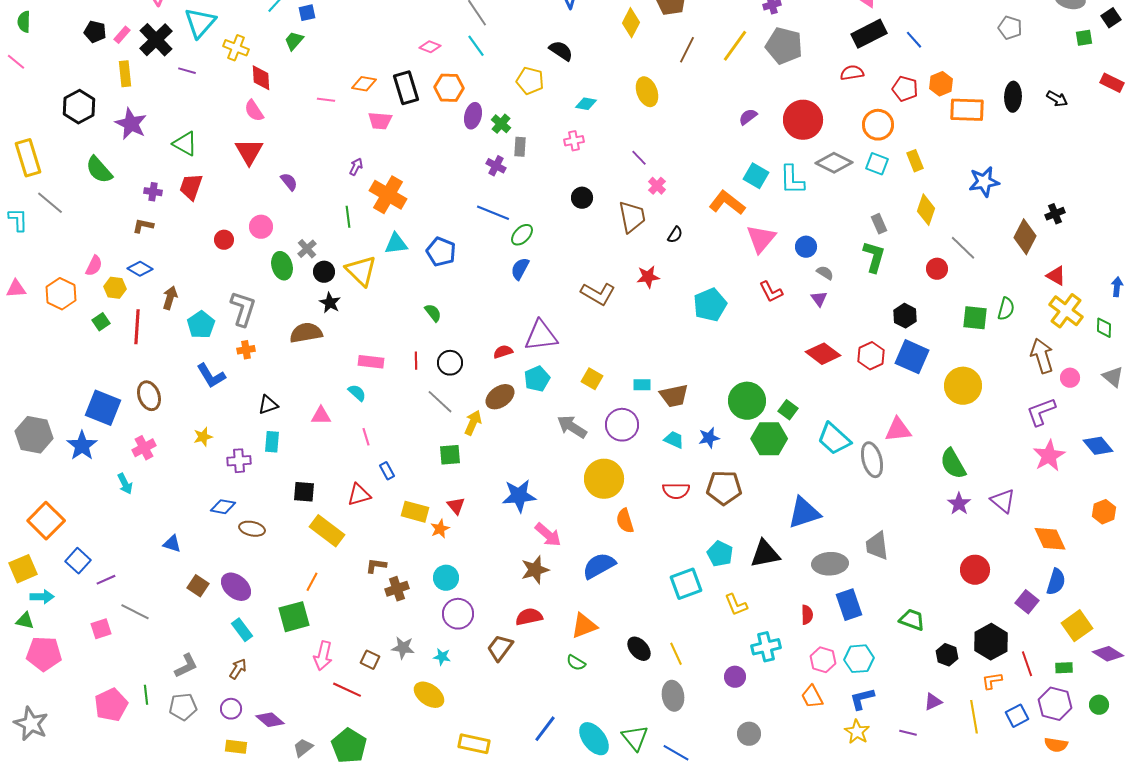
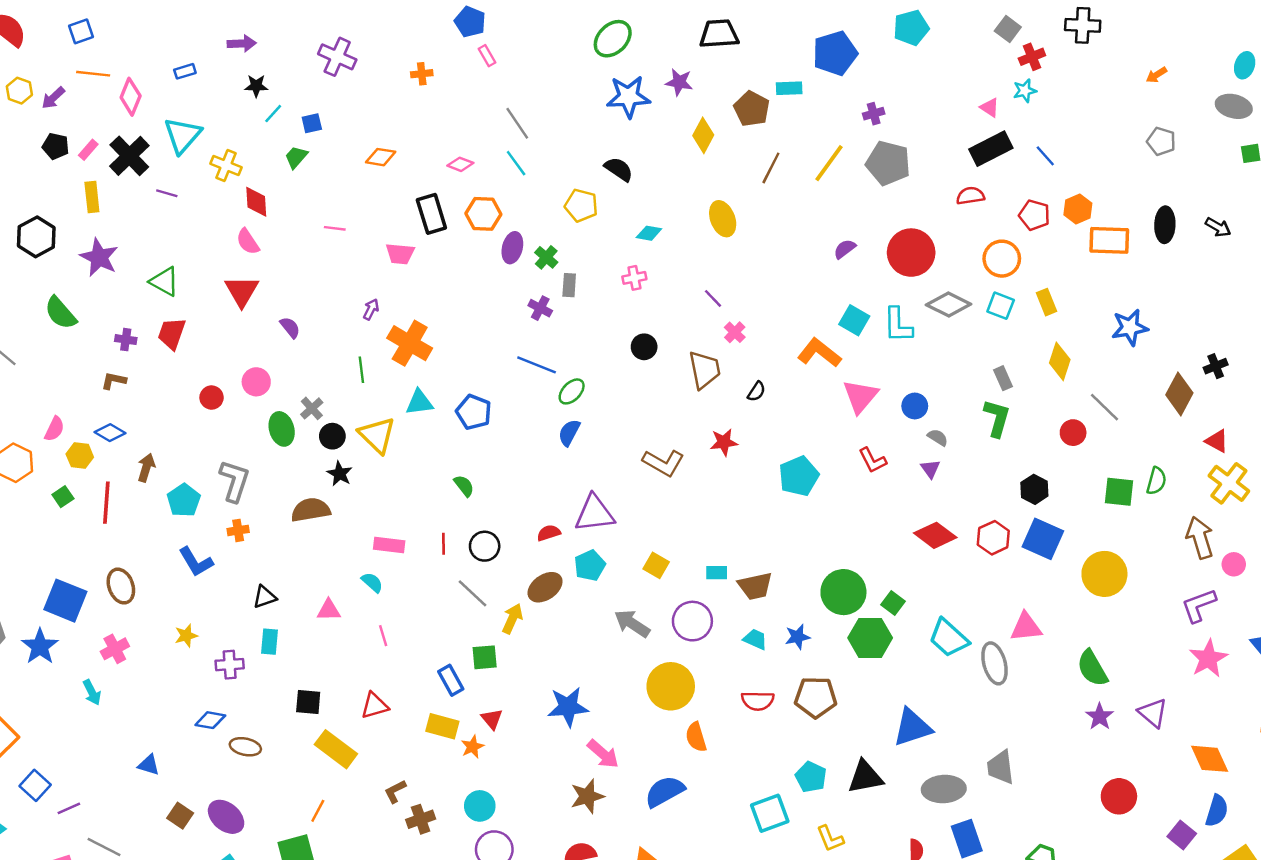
orange diamond: (364, 84) -> (381, 157), moved
blue rectangle: (387, 471) -> (451, 680), moved, size x1.4
brown L-shape: (376, 566) -> (395, 791), turned -35

